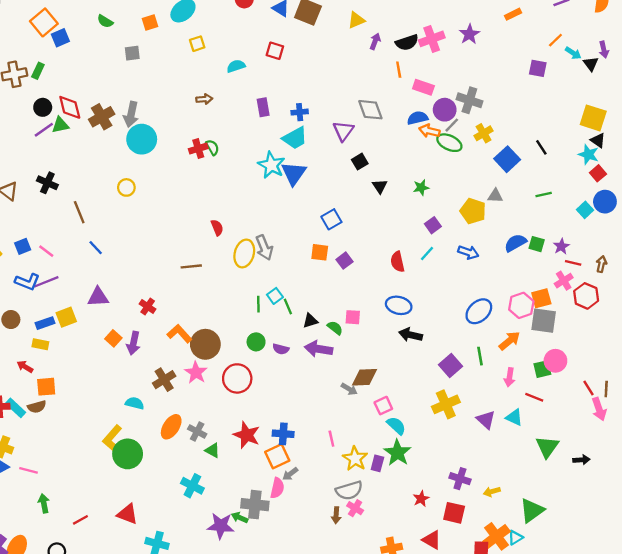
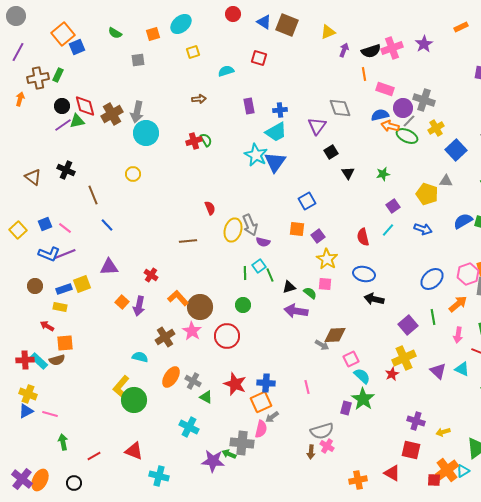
purple semicircle: (281, 349) -> (263, 242), moved
yellow star: (355, 459) -> (327, 259), moved
red star: (421, 499) -> (392, 374), moved

